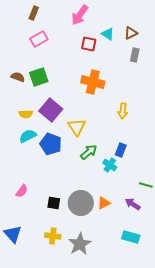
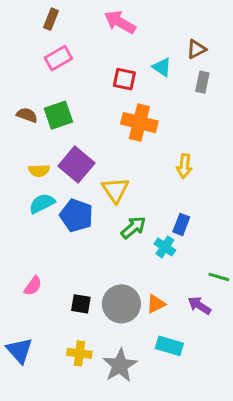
pink arrow: (80, 15) -> (120, 22), turned 85
cyan triangle: (108, 34) -> (162, 67), moved
red square: (89, 44) -> (124, 79), moved
cyan rectangle: (131, 237) -> (169, 346), moved

